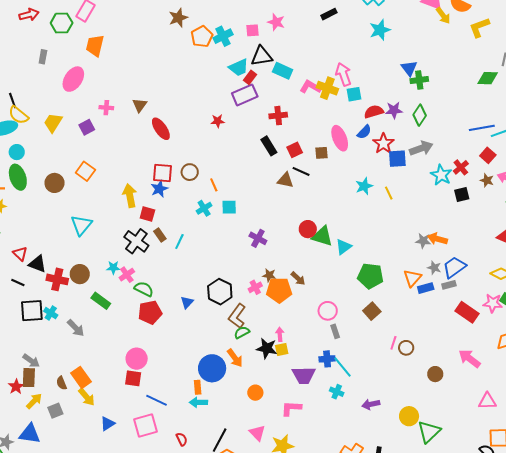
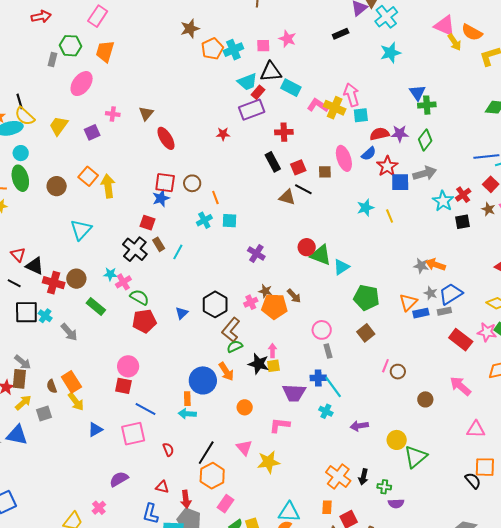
green hexagon: (62, 23) -> (71, 46), moved
yellow arrow: (130, 196) -> (108, 186), moved

